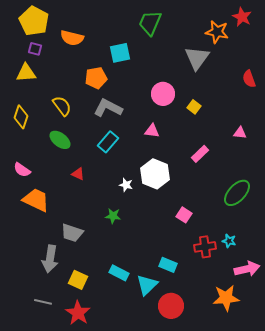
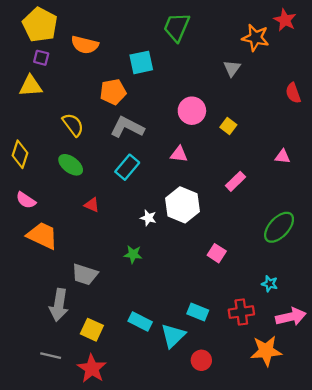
gray triangle: (197, 58) -> (232, 68), size x0.6
yellow diamond: (21, 117) -> (20, 154), moved
red cross: (205, 247) -> (241, 312), moved
red circle: (171, 306) -> (201, 360), size x0.7

